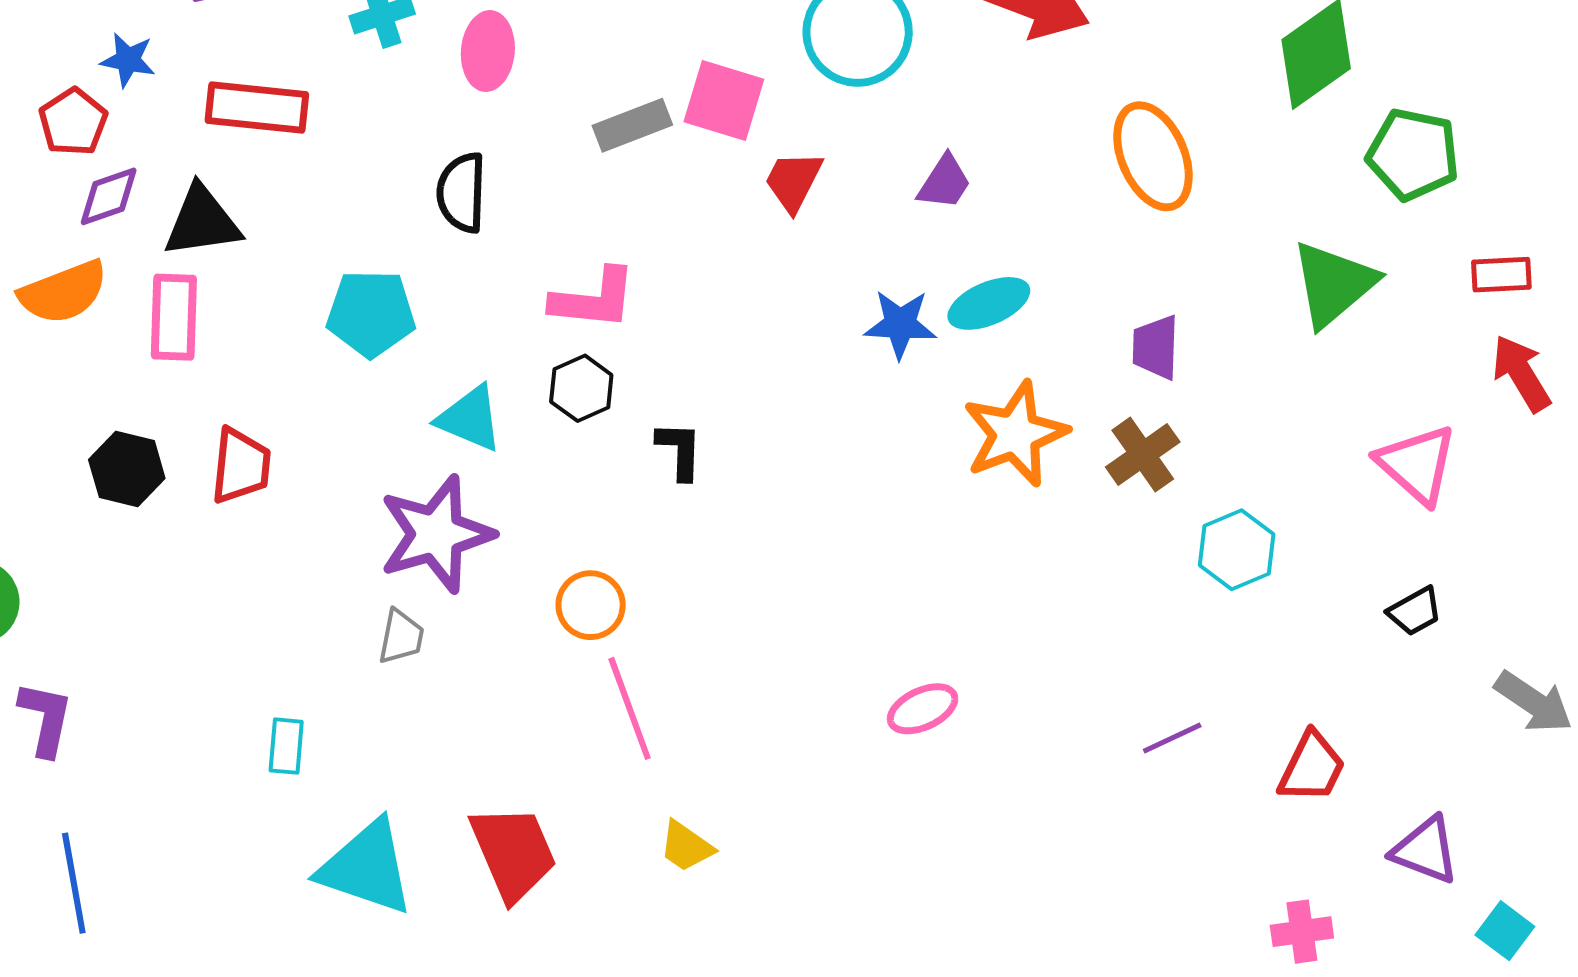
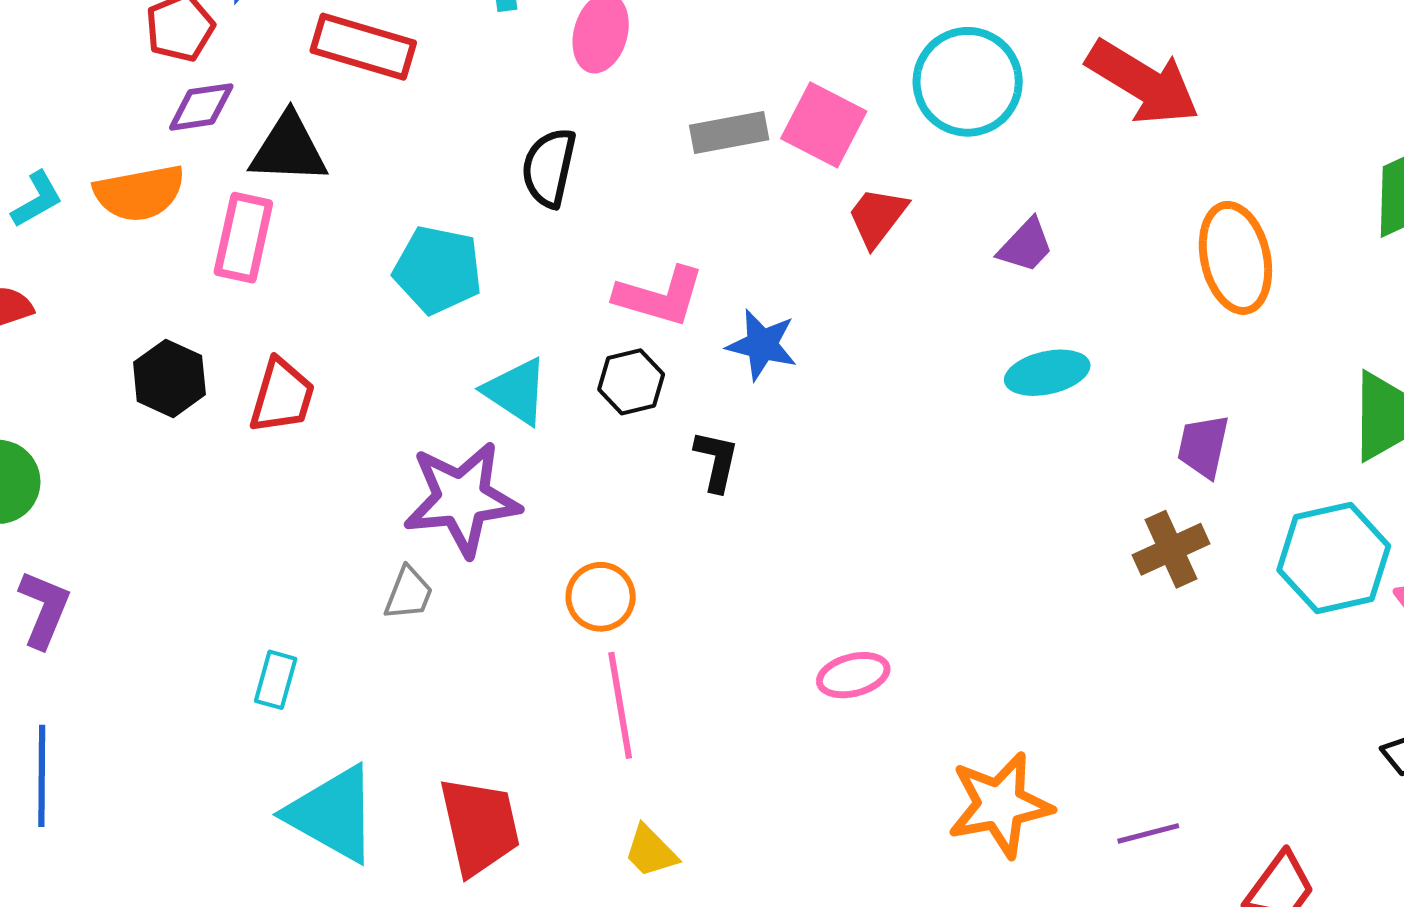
blue star: (900, 324) -> (762, 345), moved
orange star: (1015, 434) -> (1000, 805), moved
cyan hexagon: (1237, 550) -> (1334, 558), moved, size x1.4
pink ellipse: (923, 709) -> (853, 675), moved

